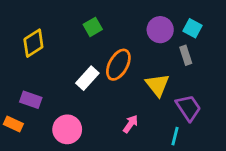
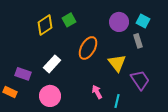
yellow diamond: (33, 43) -> (45, 25), moved
white rectangle: (87, 78) -> (52, 64), moved
pink arrow: (131, 124) -> (97, 92), turned -64
cyan line: (175, 136) -> (117, 101), moved

